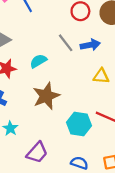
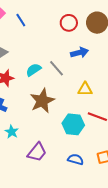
gray line: (66, 43) -> (57, 68), moved
yellow triangle: (101, 76) -> (85, 89), moved

